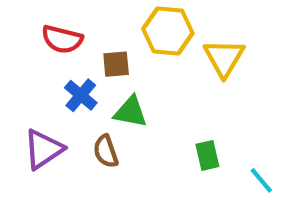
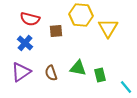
blue cross: (81, 95) -> (25, 43), moved
green triangle: (131, 112) -> (78, 68), moved

